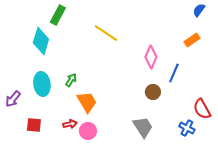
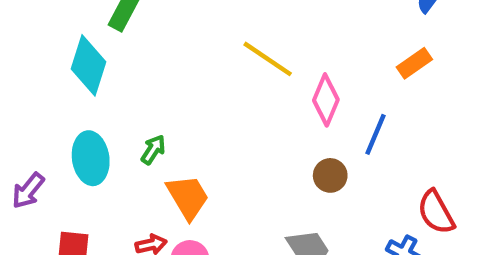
yellow line: (106, 33) -> (268, 59), moved

